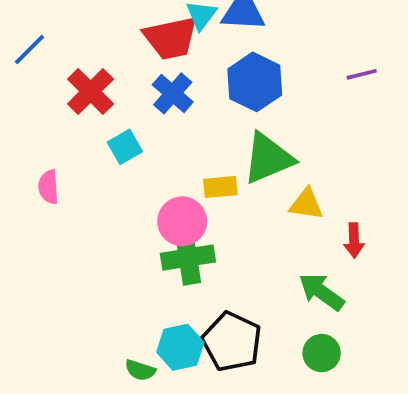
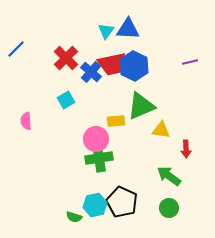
red trapezoid: (171, 38) -> (112, 64), moved
red cross: (91, 91) -> (66, 58), moved

